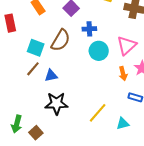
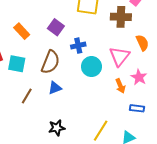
cyan square: (36, 48) -> (17, 64), moved
blue triangle: (51, 76) -> (55, 88), moved
black star: (56, 103) -> (57, 128), size x0.7

